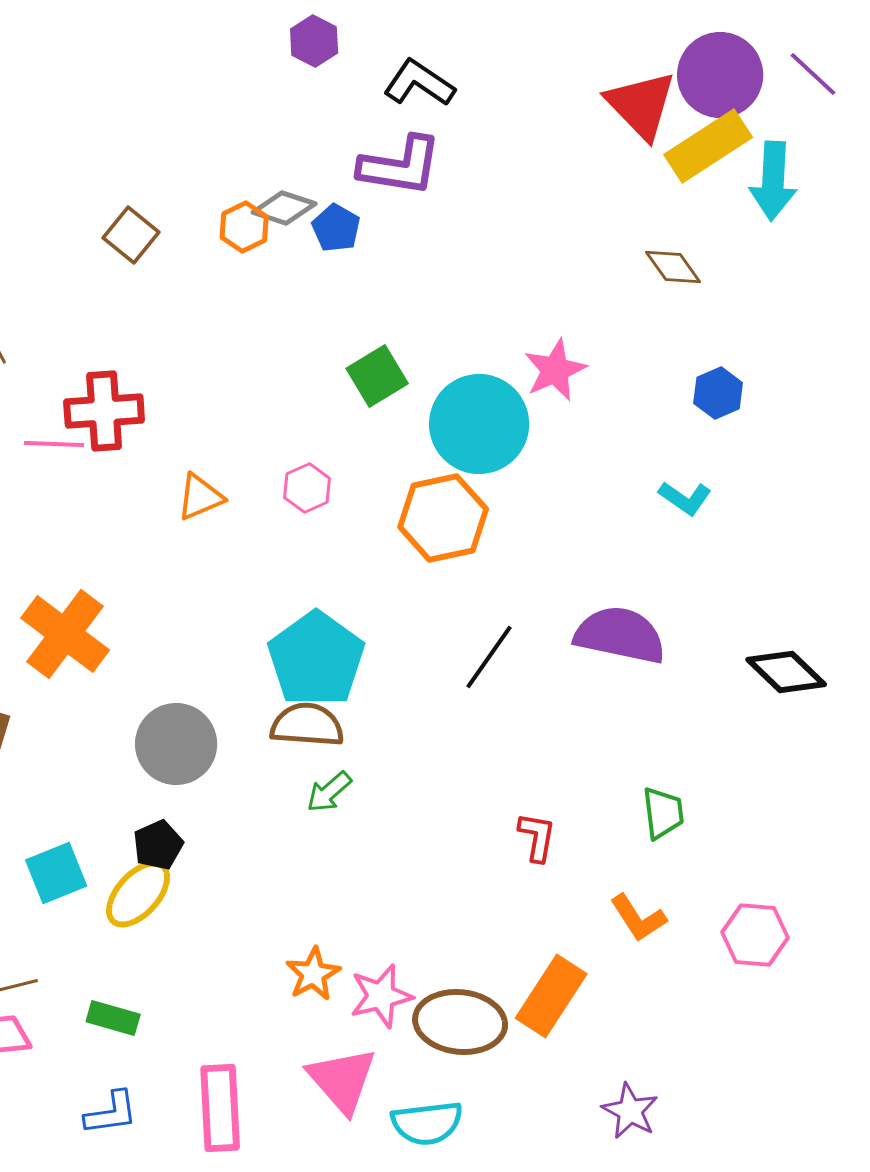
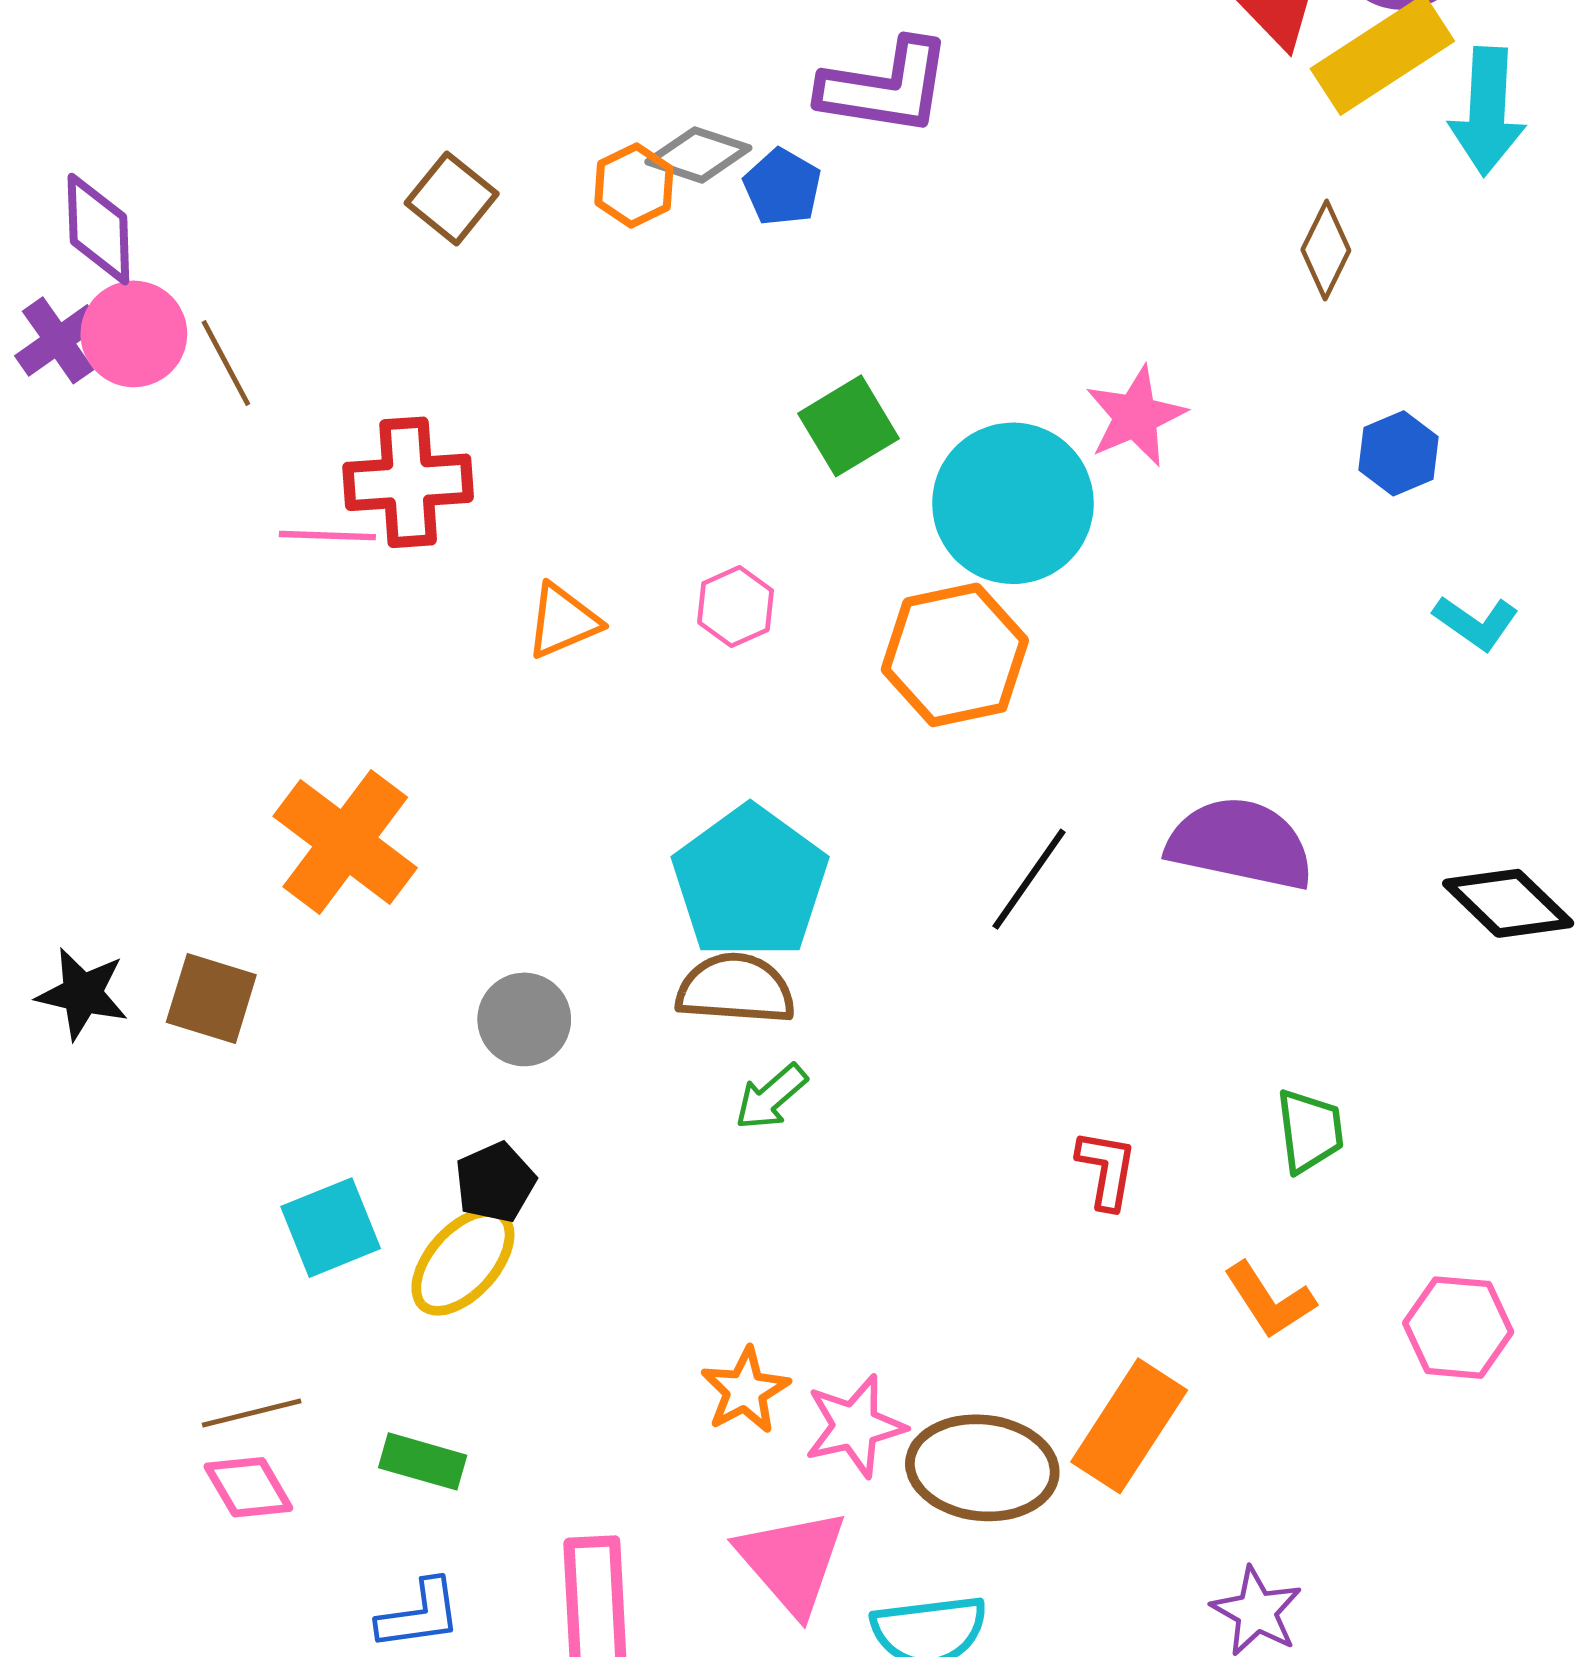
brown diamond: (673, 267) -> (1326, 250), turned 62
cyan L-shape: (685, 498) -> (1476, 623), moved
gray circle: (176, 744) -> (524, 1019), size x0.7

